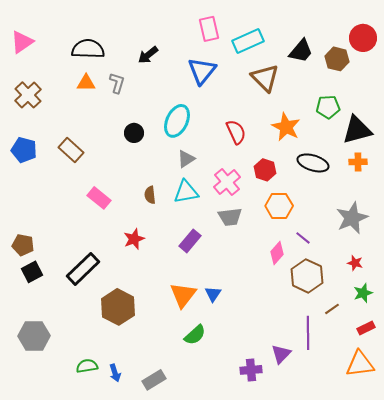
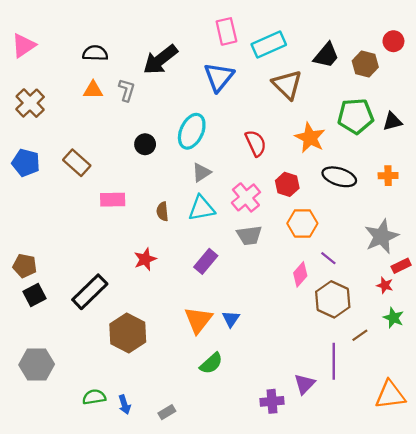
red circle: (363, 38) -> (393, 41), size x0.7
black semicircle: (88, 49) -> (95, 53), size x0.7
black arrow: (148, 55) -> (160, 60), size x1.6
green pentagon: (328, 107) -> (356, 116), size x1.4
black triangle: (357, 130) -> (392, 121), moved, size x0.6
pink rectangle: (99, 198) -> (113, 200), moved, turned -40
green star: (363, 293) -> (393, 318), turned -30
red rectangle: (366, 328) -> (401, 266), moved
gray rectangle: (154, 380) -> (167, 412), size x0.7

